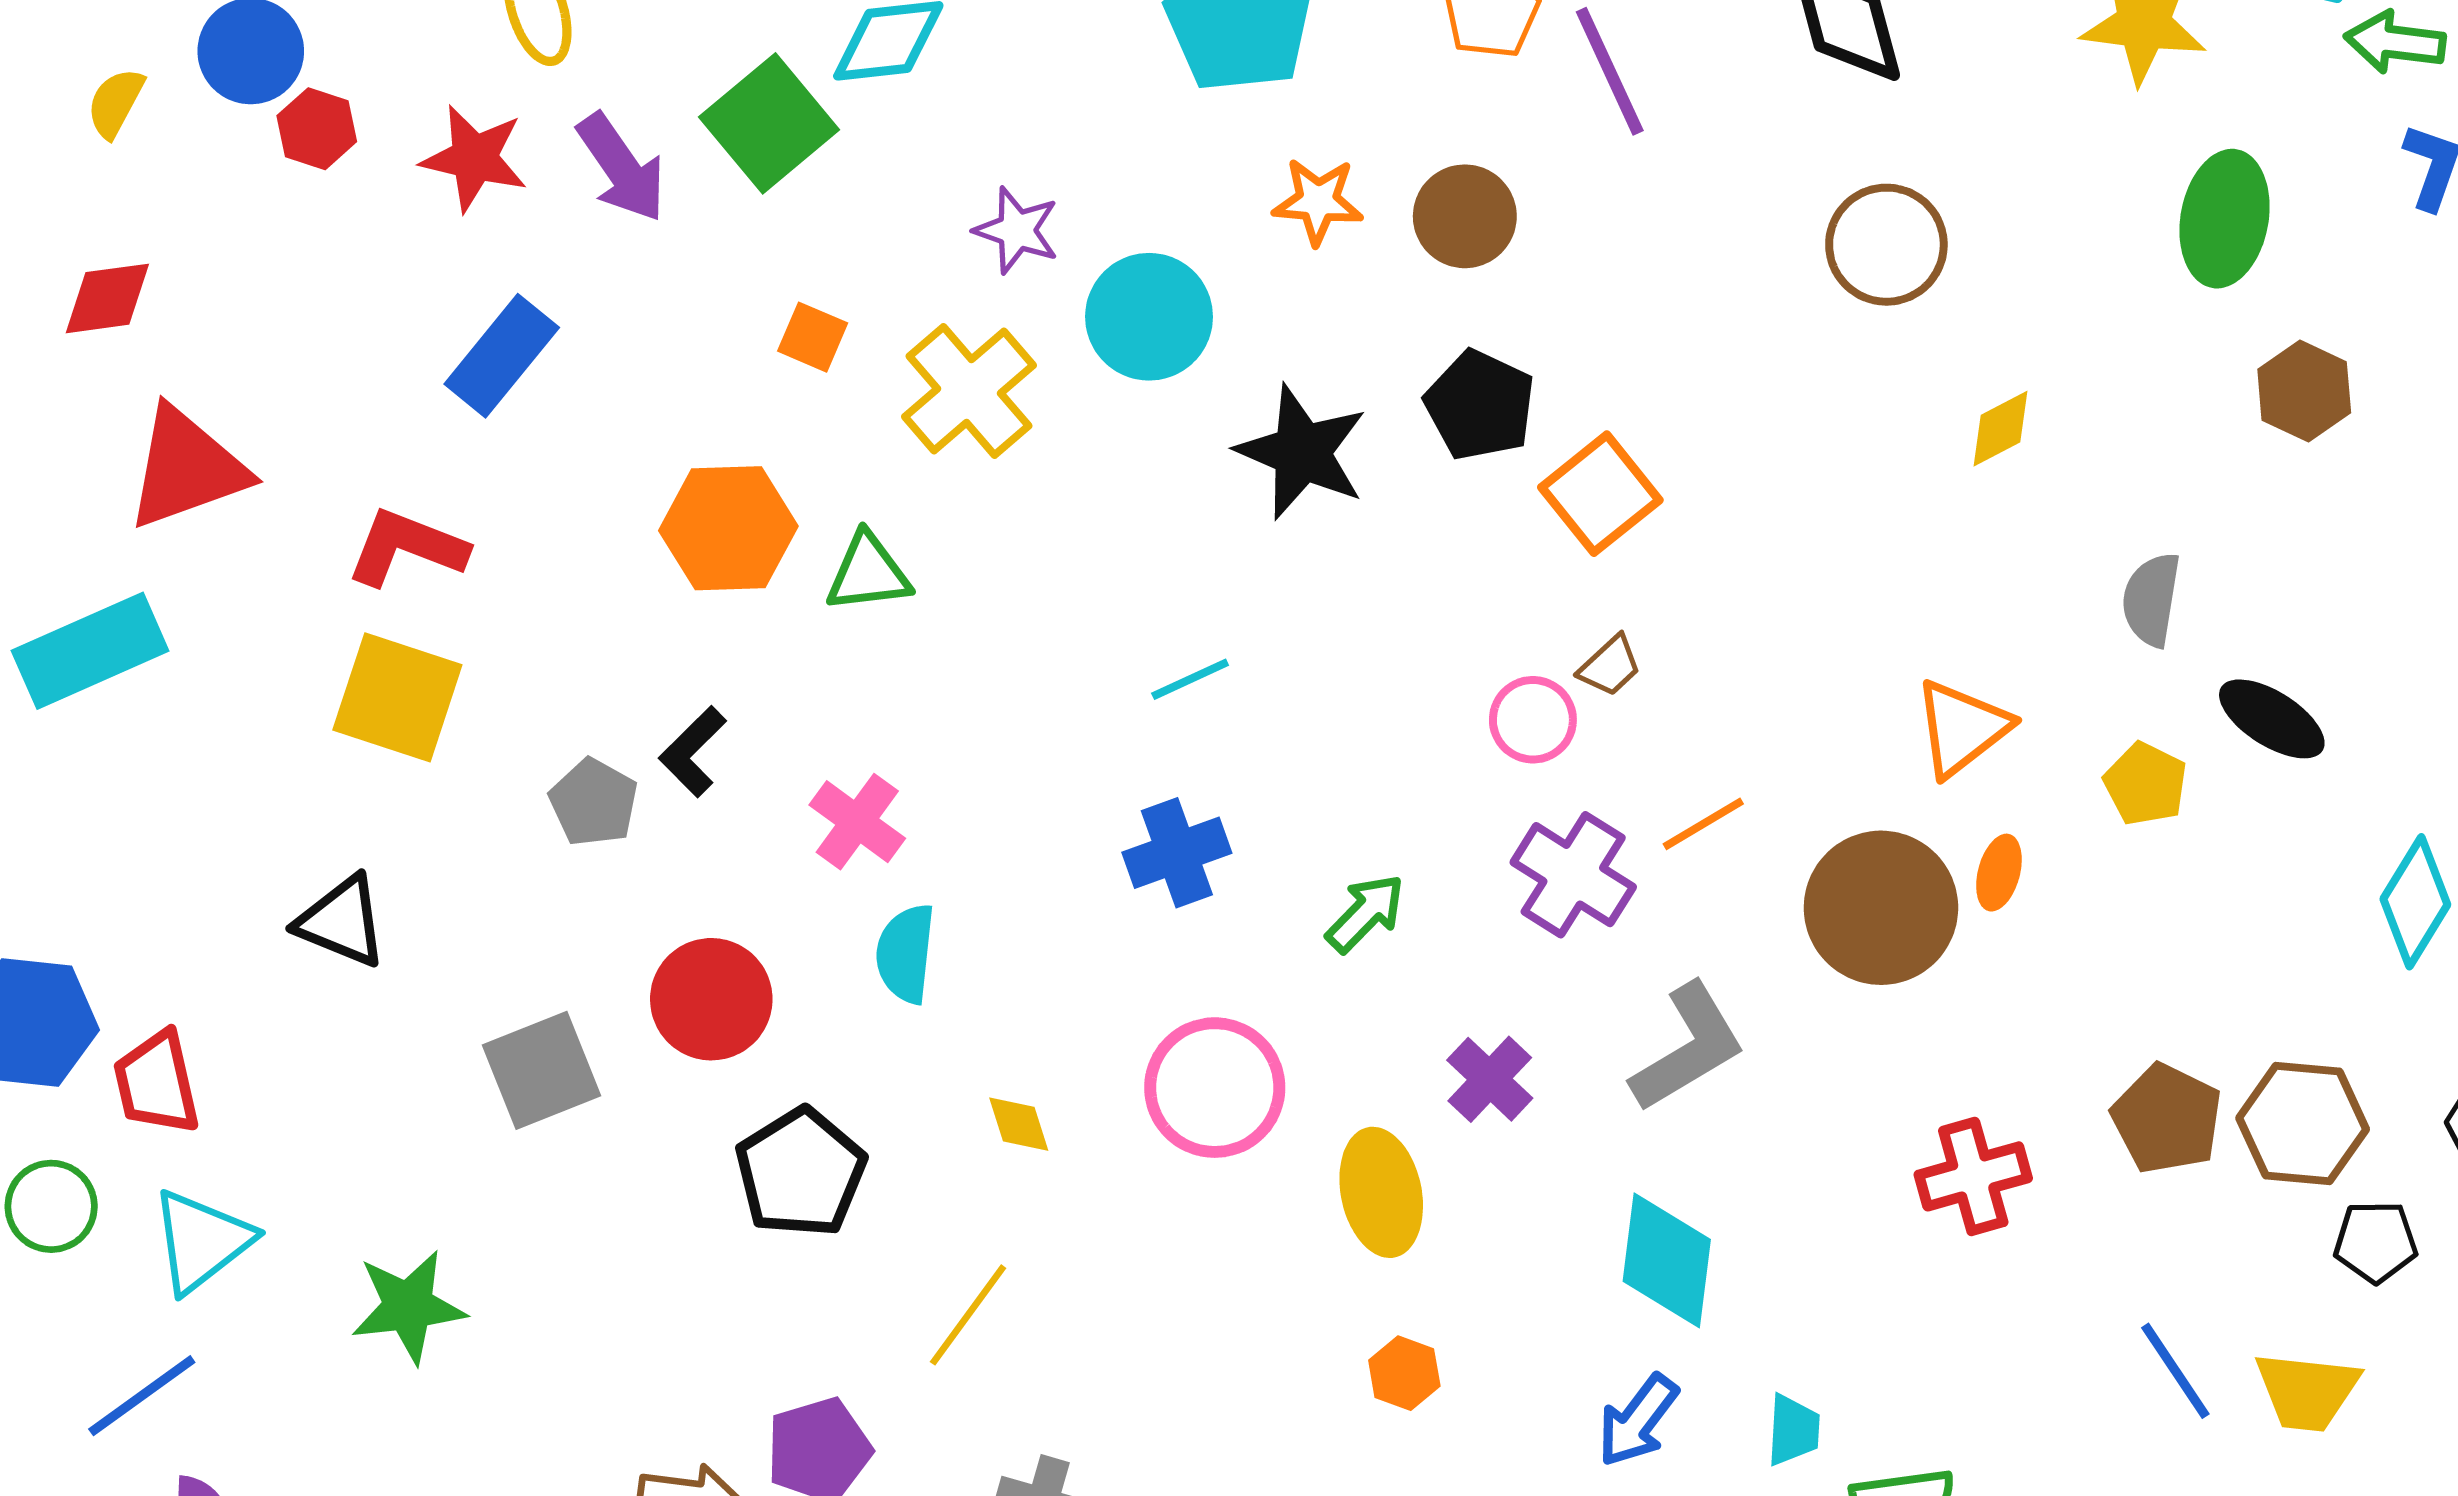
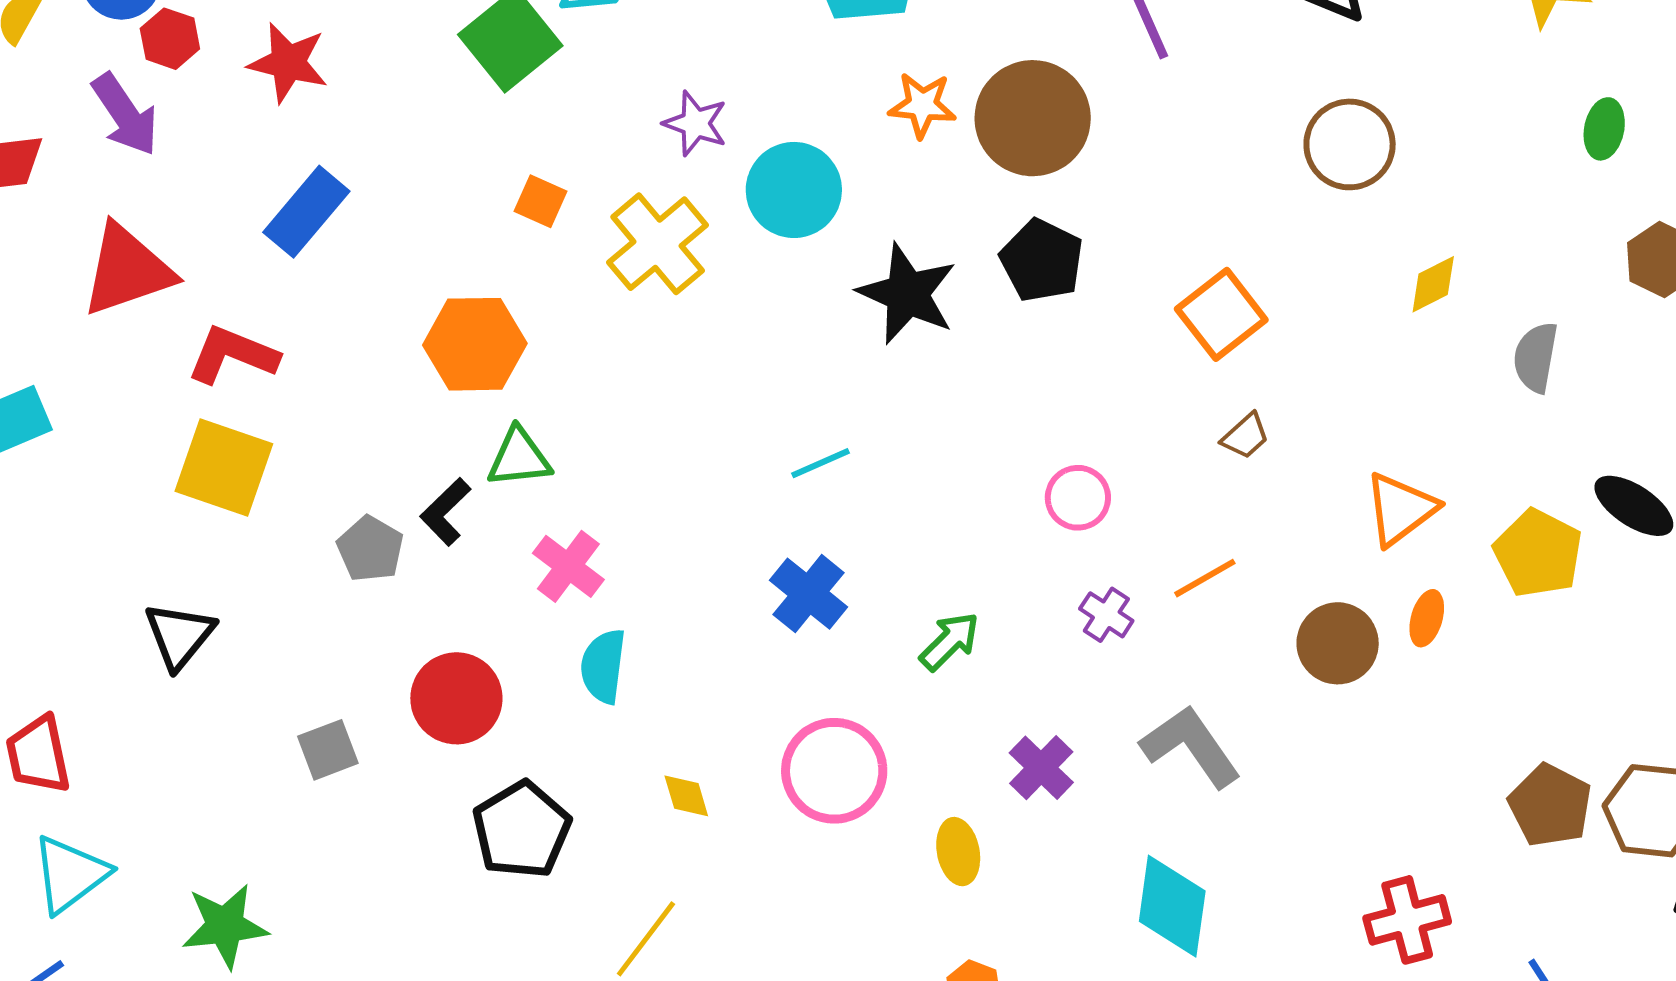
purple arrow: (622, 168) -> (125, 115), moved
brown circle: (1465, 216) -> (1033, 118), size x1.5
green ellipse: (2225, 219) -> (1604, 129), size x0.6
red triangle: (187, 468) -> (127, 270), moved
orange square: (1600, 494) -> (1221, 314), moved
green triangle: (868, 573) -> (519, 458), moved
gray semicircle: (2151, 599) -> (1536, 357), moved
brown trapezoid: (1610, 666) -> (1245, 436), moved
yellow pentagon: (2145, 784) -> (1538, 553), size x1.4
blue cross: (1177, 853) -> (808, 594), turned -32
purple cross: (1573, 875) -> (1106, 615), size x0.6
brown circle: (1881, 908) -> (1338, 643), size x0.7
black triangle: (342, 921) -> (179, 635), turned 46
gray L-shape: (1688, 1048) -> (1191, 746), turned -95
gray square: (541, 1070) -> (328, 750), size x0.7
red cross: (1973, 1176) -> (1407, 920), moved
yellow ellipse: (1381, 1192) -> (958, 852), size x0.7

